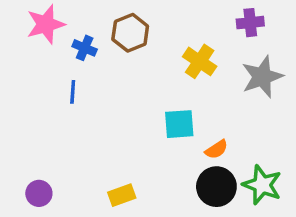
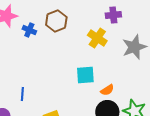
purple cross: (250, 23) -> (113, 15), moved
blue line: (73, 92) -> (22, 94), moved

